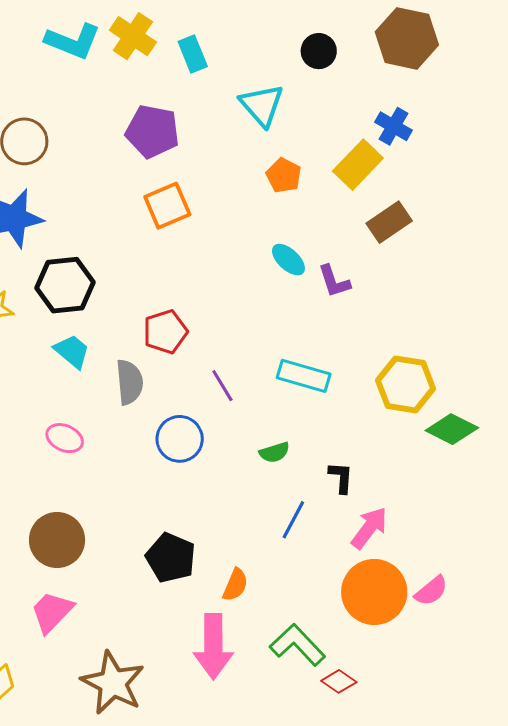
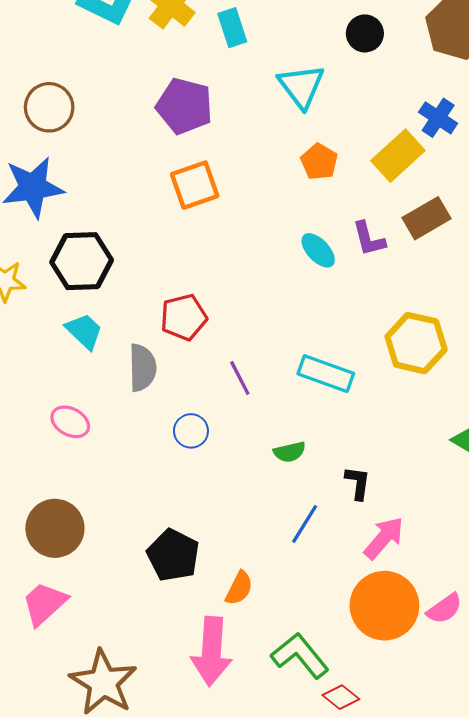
purple L-shape: (334, 281) -> (369, 239), moved
yellow hexagon: (406, 384) -> (416, 343), moved
blue circle: (180, 439) -> (191, 431), size x0.7

